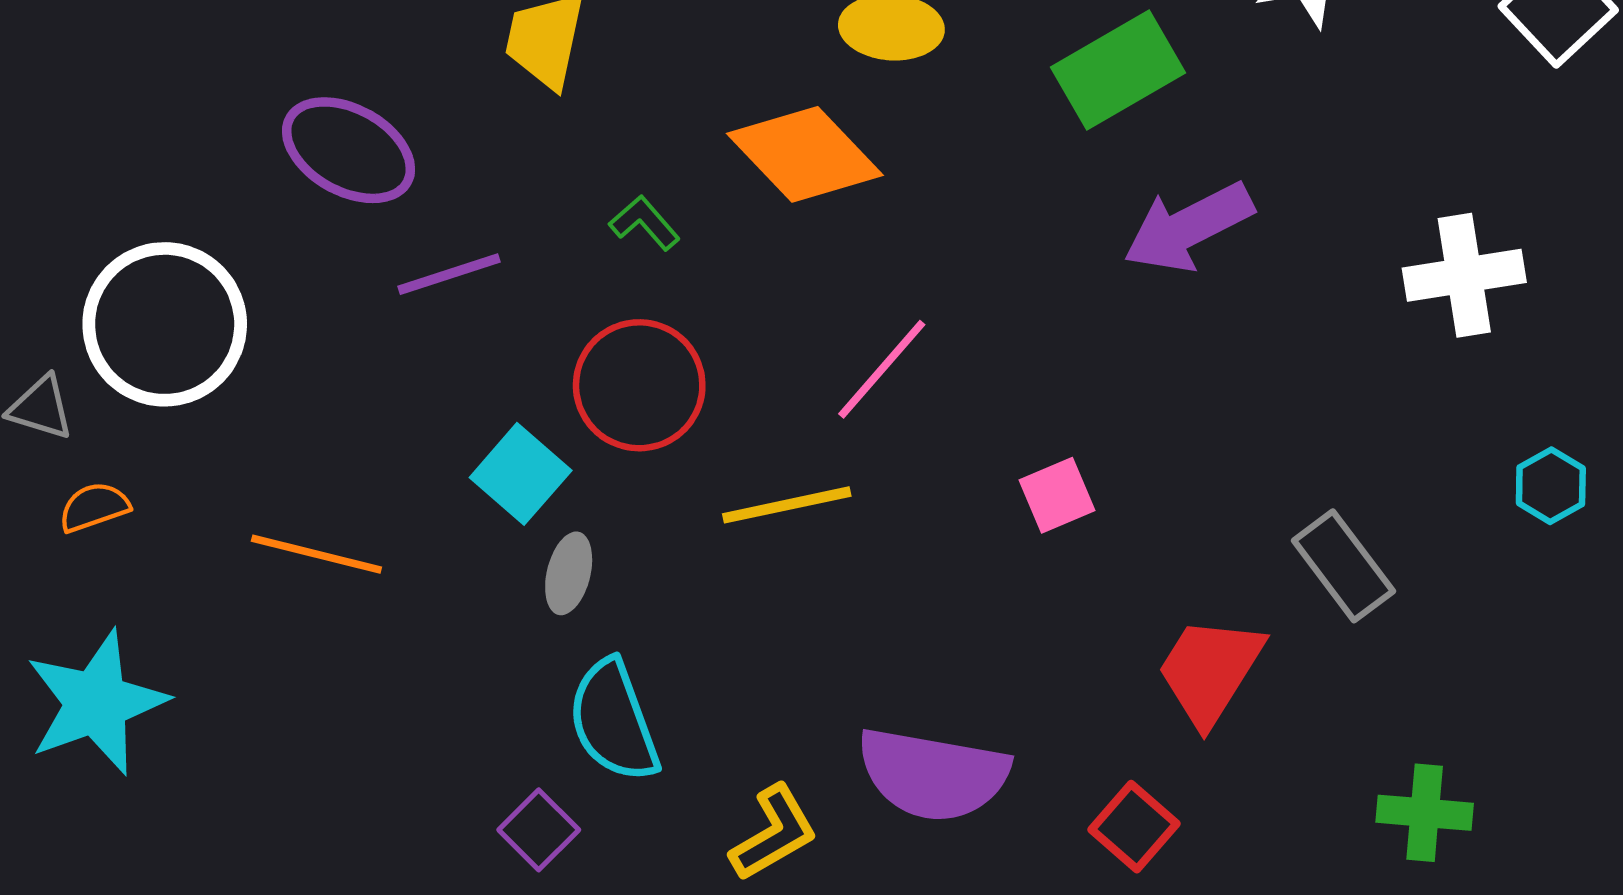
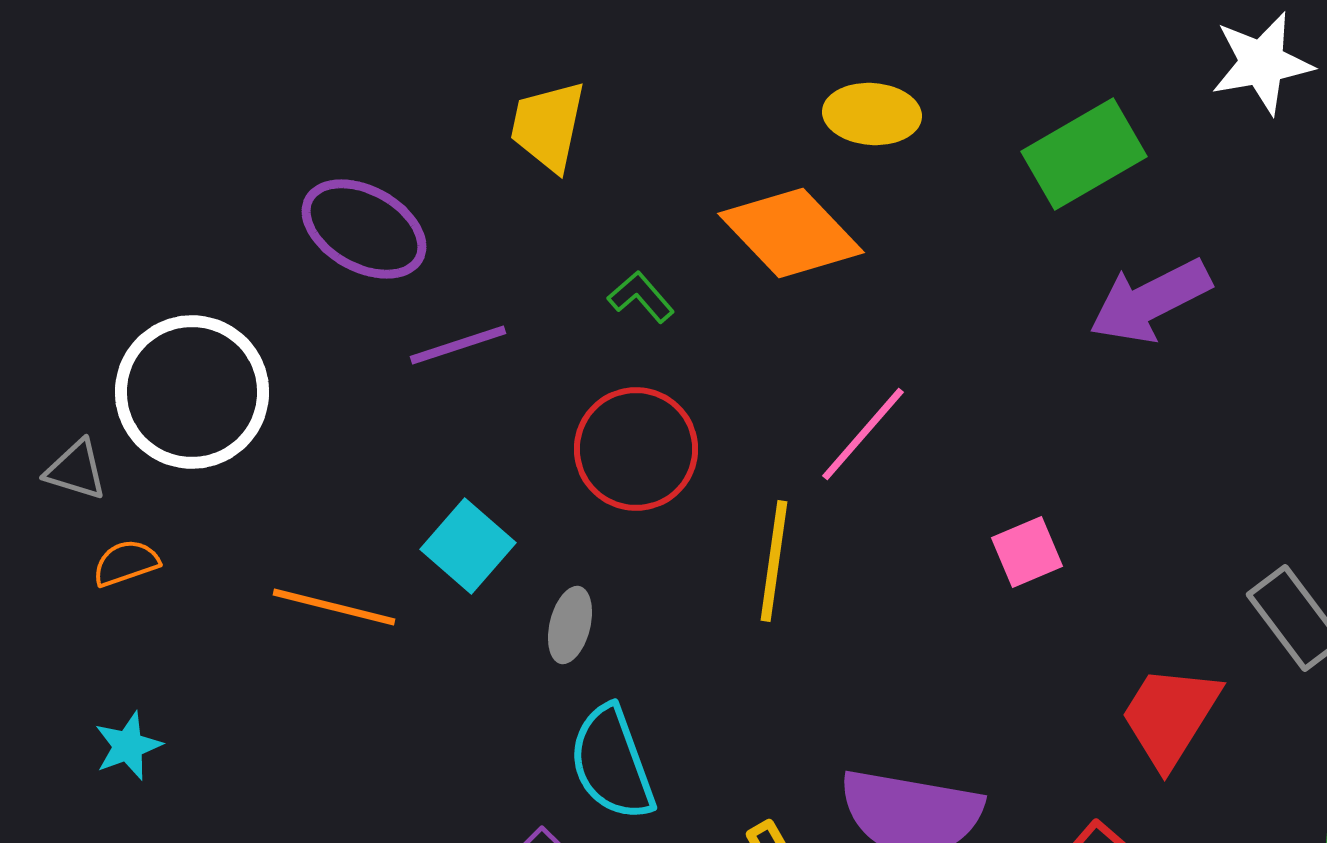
cyan square: (521, 474) -> (468, 546), moved
yellow line: (787, 505) -> (774, 561), turned -70
cyan star: (96, 703) -> (128, 746), size x0.5

